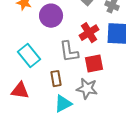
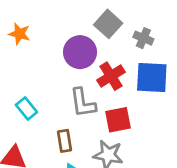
purple circle: (51, 16) -> (80, 52), moved
cyan rectangle: (29, 56) -> (26, 108), size x0.7

